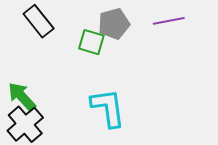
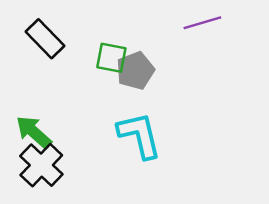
gray pentagon: (114, 24) -> (135, 71), moved

